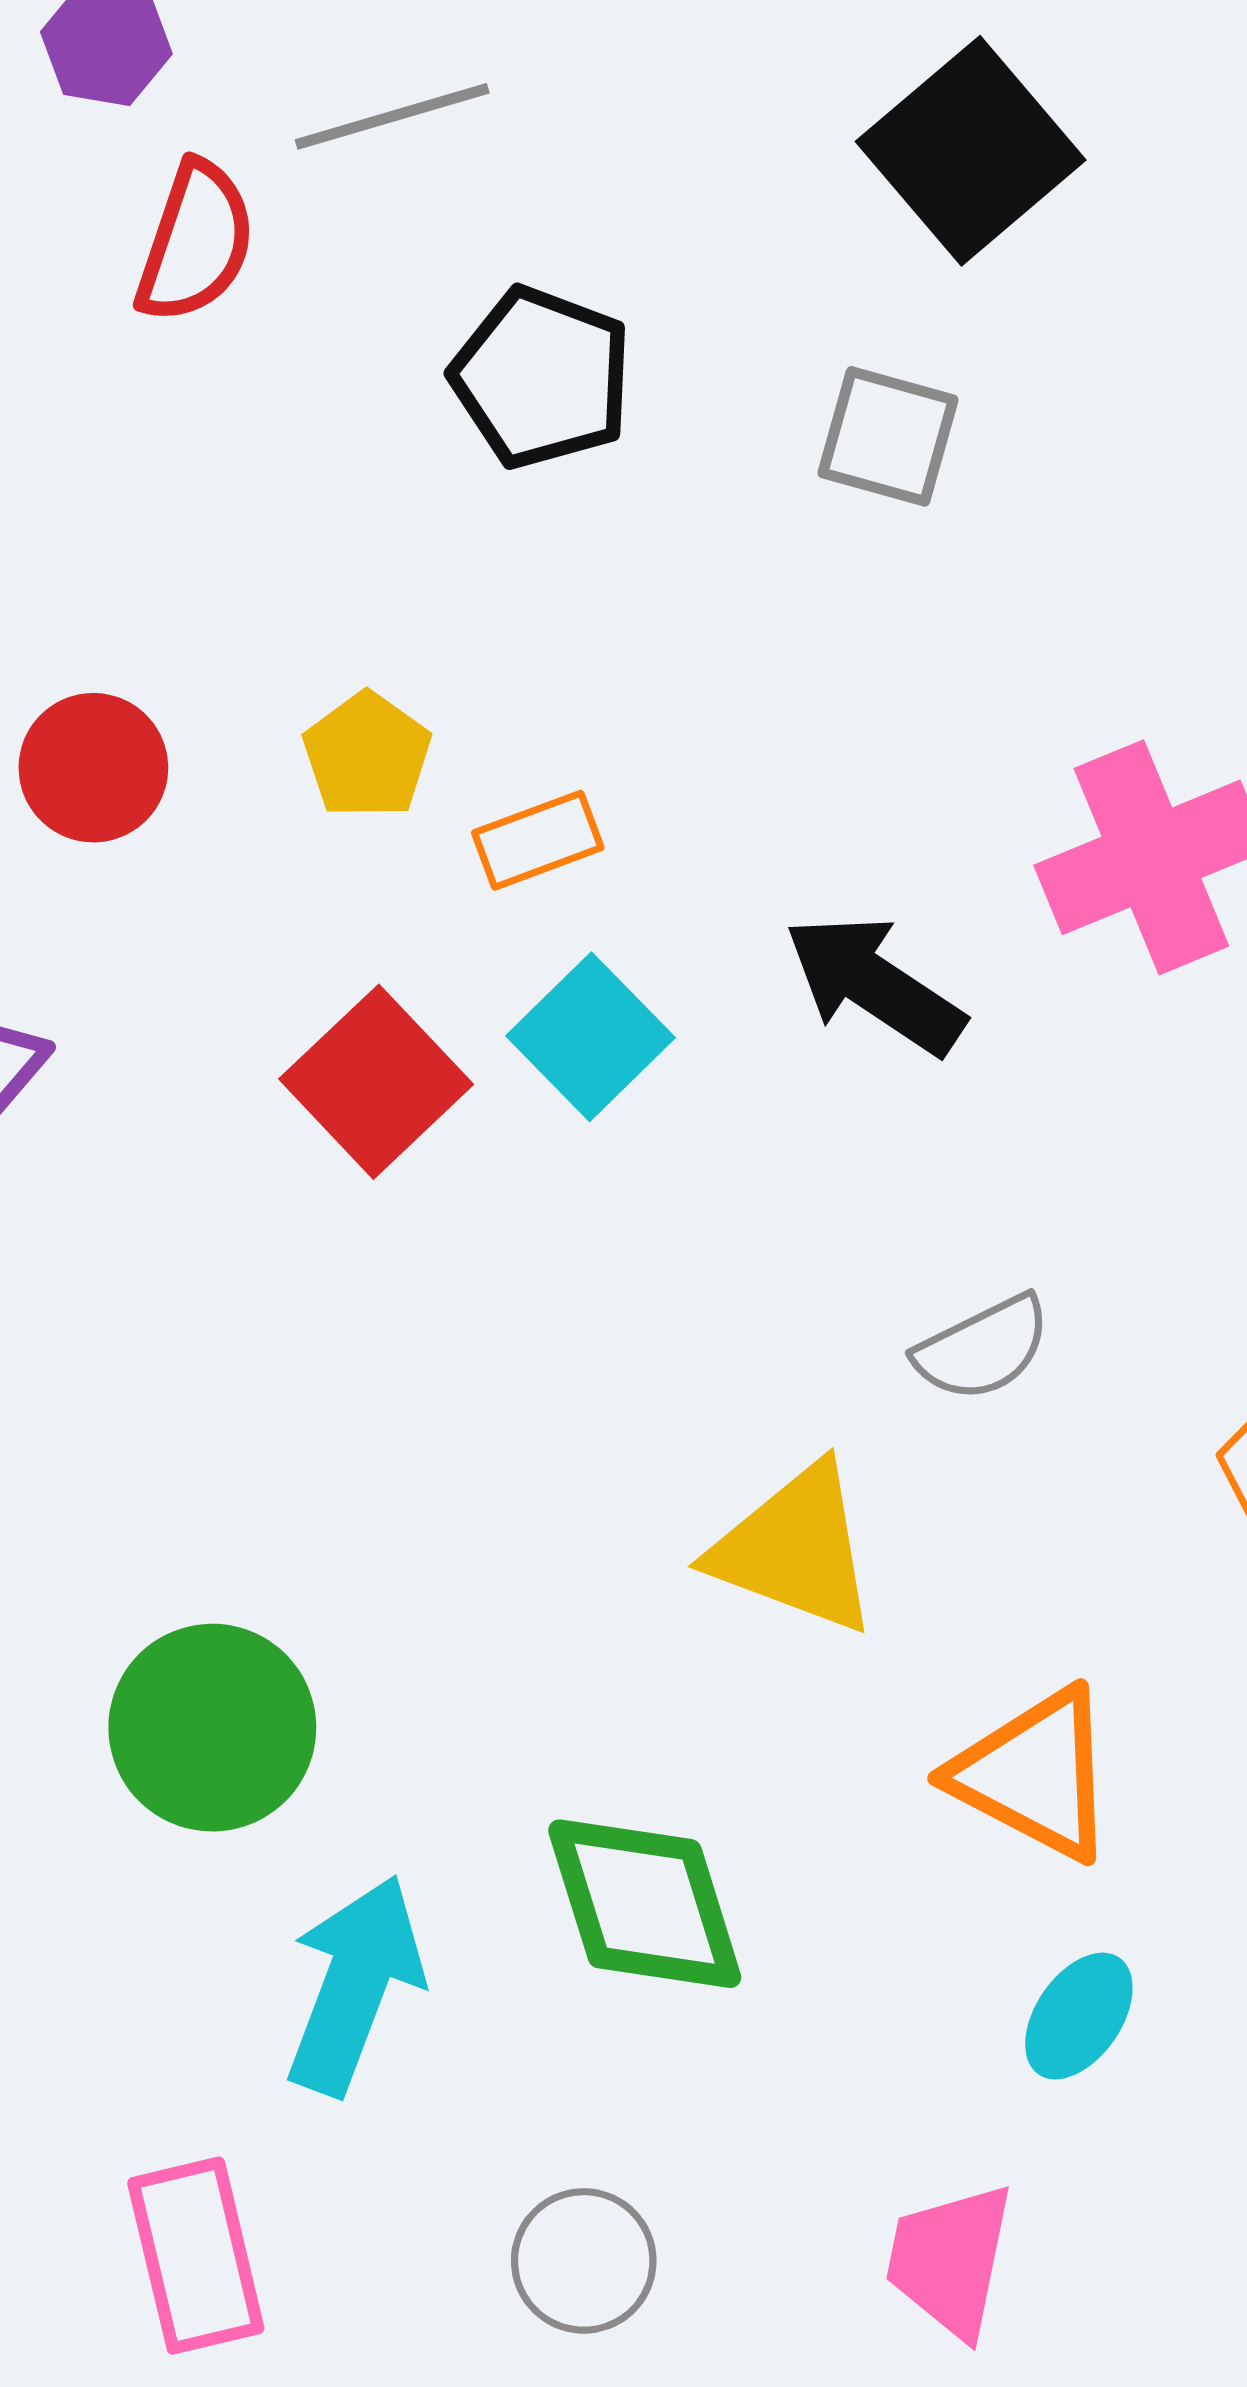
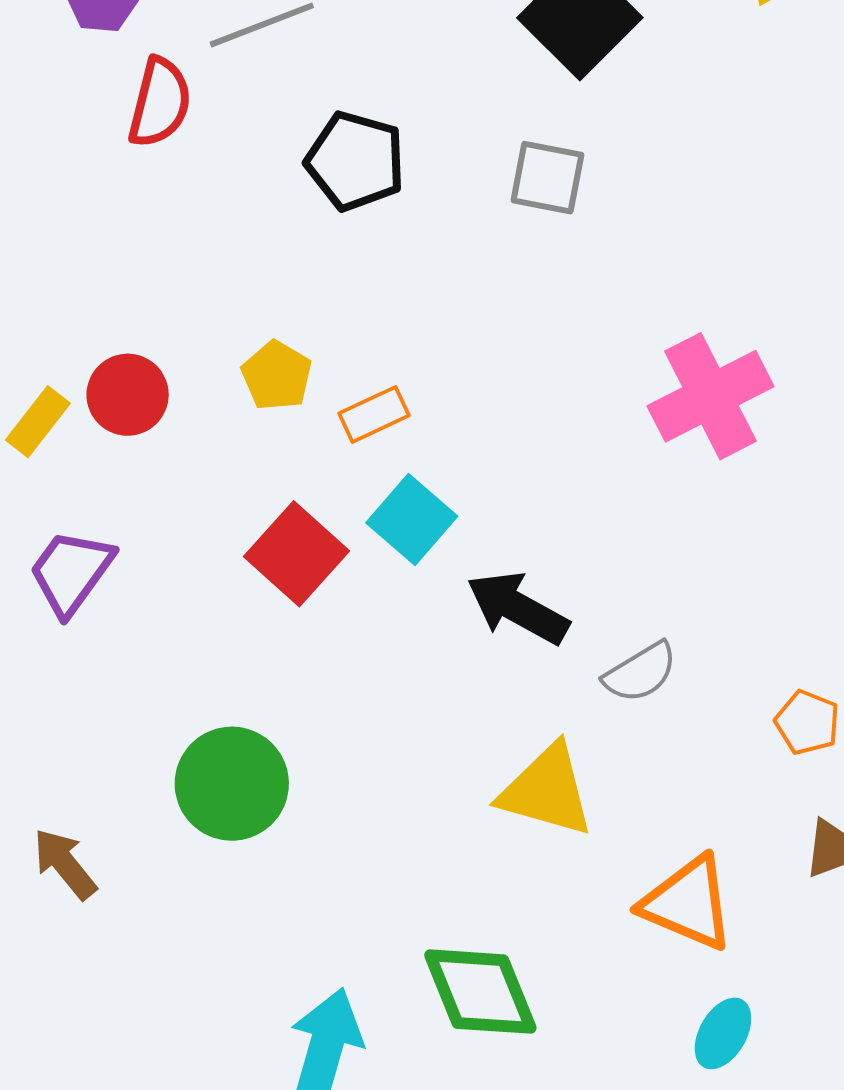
black arrow: (874, 984) -> (518, 608), moved
green circle: (212, 1728) -> (232, 784), moved

